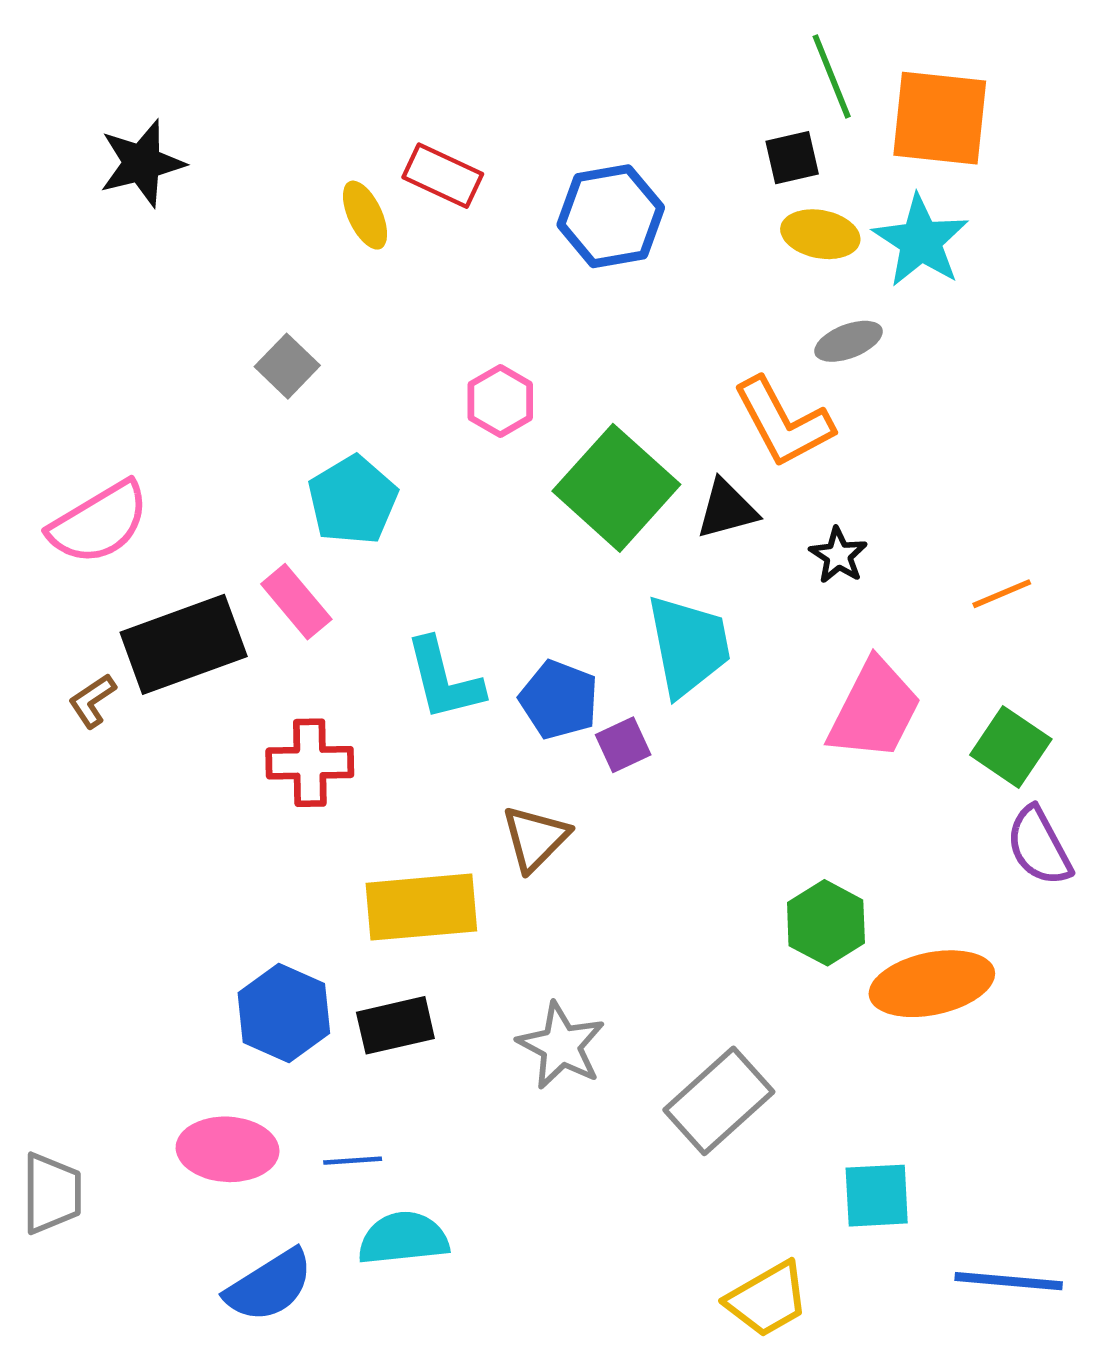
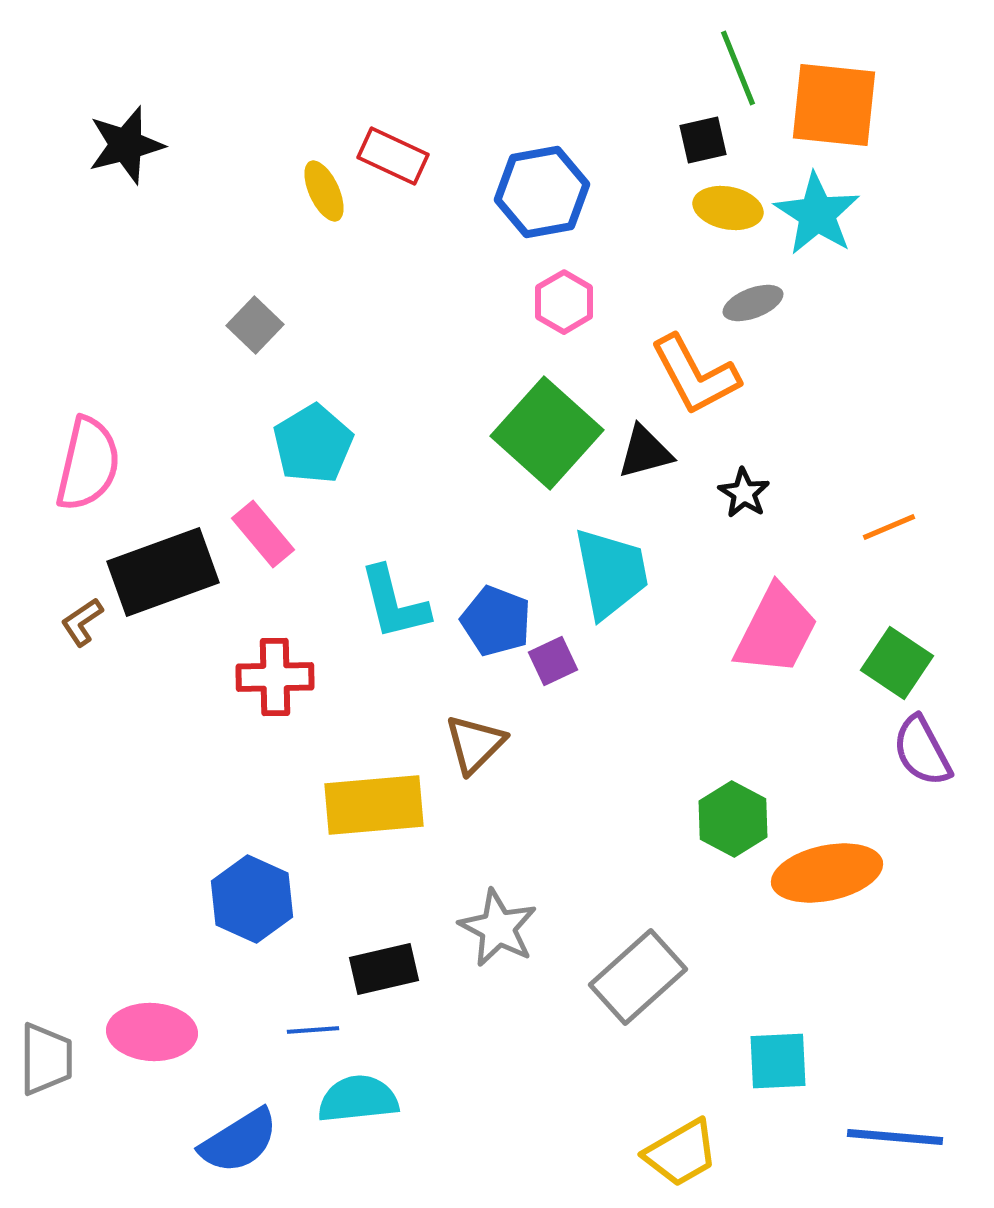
pink hexagon: (500, 401) -> (564, 302), moved
pink semicircle: (99, 523) -> (88, 464), turned -46
black rectangle: (395, 1025) -> (384, 969), moved
pink ellipse: (228, 1149) -> (152, 1032), moved

